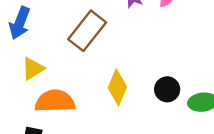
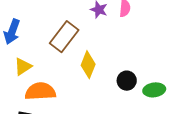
yellow diamond: (117, 87) -> (88, 65), moved

